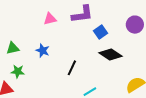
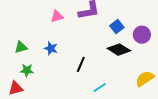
purple circle: (135, 25) -> (142, 35), moved
blue square: (100, 32) -> (117, 27), moved

